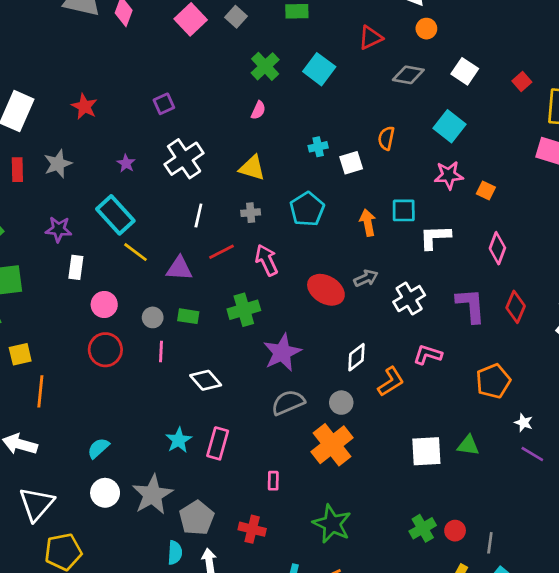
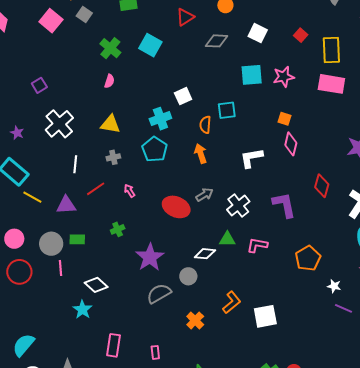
cyan square: (449, 126) -> (252, 75), turned -35
orange semicircle: (386, 138) -> (205, 125), moved
cyan cross: (318, 147) -> (160, 119), moved, size x1.5
white square: (351, 163) -> (183, 96), moved
pink star: (449, 175) -> (284, 77), moved
cyan square: (404, 210) -> (227, 110), moved
pink diamond: (497, 248) -> (291, 144), moved
pink arrow: (266, 260) -> (130, 191), size x0.6
red diamond: (516, 307) -> (322, 186), moved
green cross: (244, 310) -> (118, 229), size x0.6
gray circle: (153, 317) -> (51, 244), size x1.5
white diamond: (356, 357) -> (205, 254), turned 50
orange L-shape: (391, 382) -> (232, 302), moved
gray circle: (341, 403) -> (188, 276), moved
cyan star: (179, 440) -> (82, 310), moved
pink rectangle: (218, 443) -> (114, 345), moved
orange cross: (332, 445) -> (195, 320), size x0.6
green triangle: (468, 445) -> (227, 239), moved
cyan semicircle: (98, 448) -> (23, 345), size x1.4

